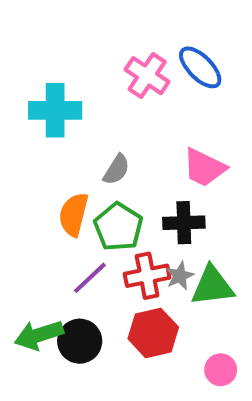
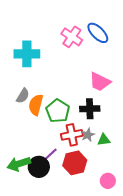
gray semicircle: (116, 170) -> (23, 96), moved
purple line: (90, 278) -> (49, 156), moved
green triangle: (212, 286) -> (104, 140), size x0.6

